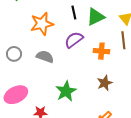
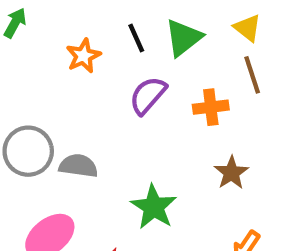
orange star: (42, 24) -> (83, 56), moved, size x0.7
gray circle: (14, 54) -> (28, 151), size x1.5
gray semicircle: (45, 57) -> (78, 166), moved

